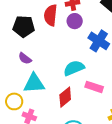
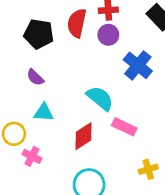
cyan semicircle: (74, 68) -> (100, 98), turned 55
cyan triangle: (34, 83) -> (44, 112), size x0.7

